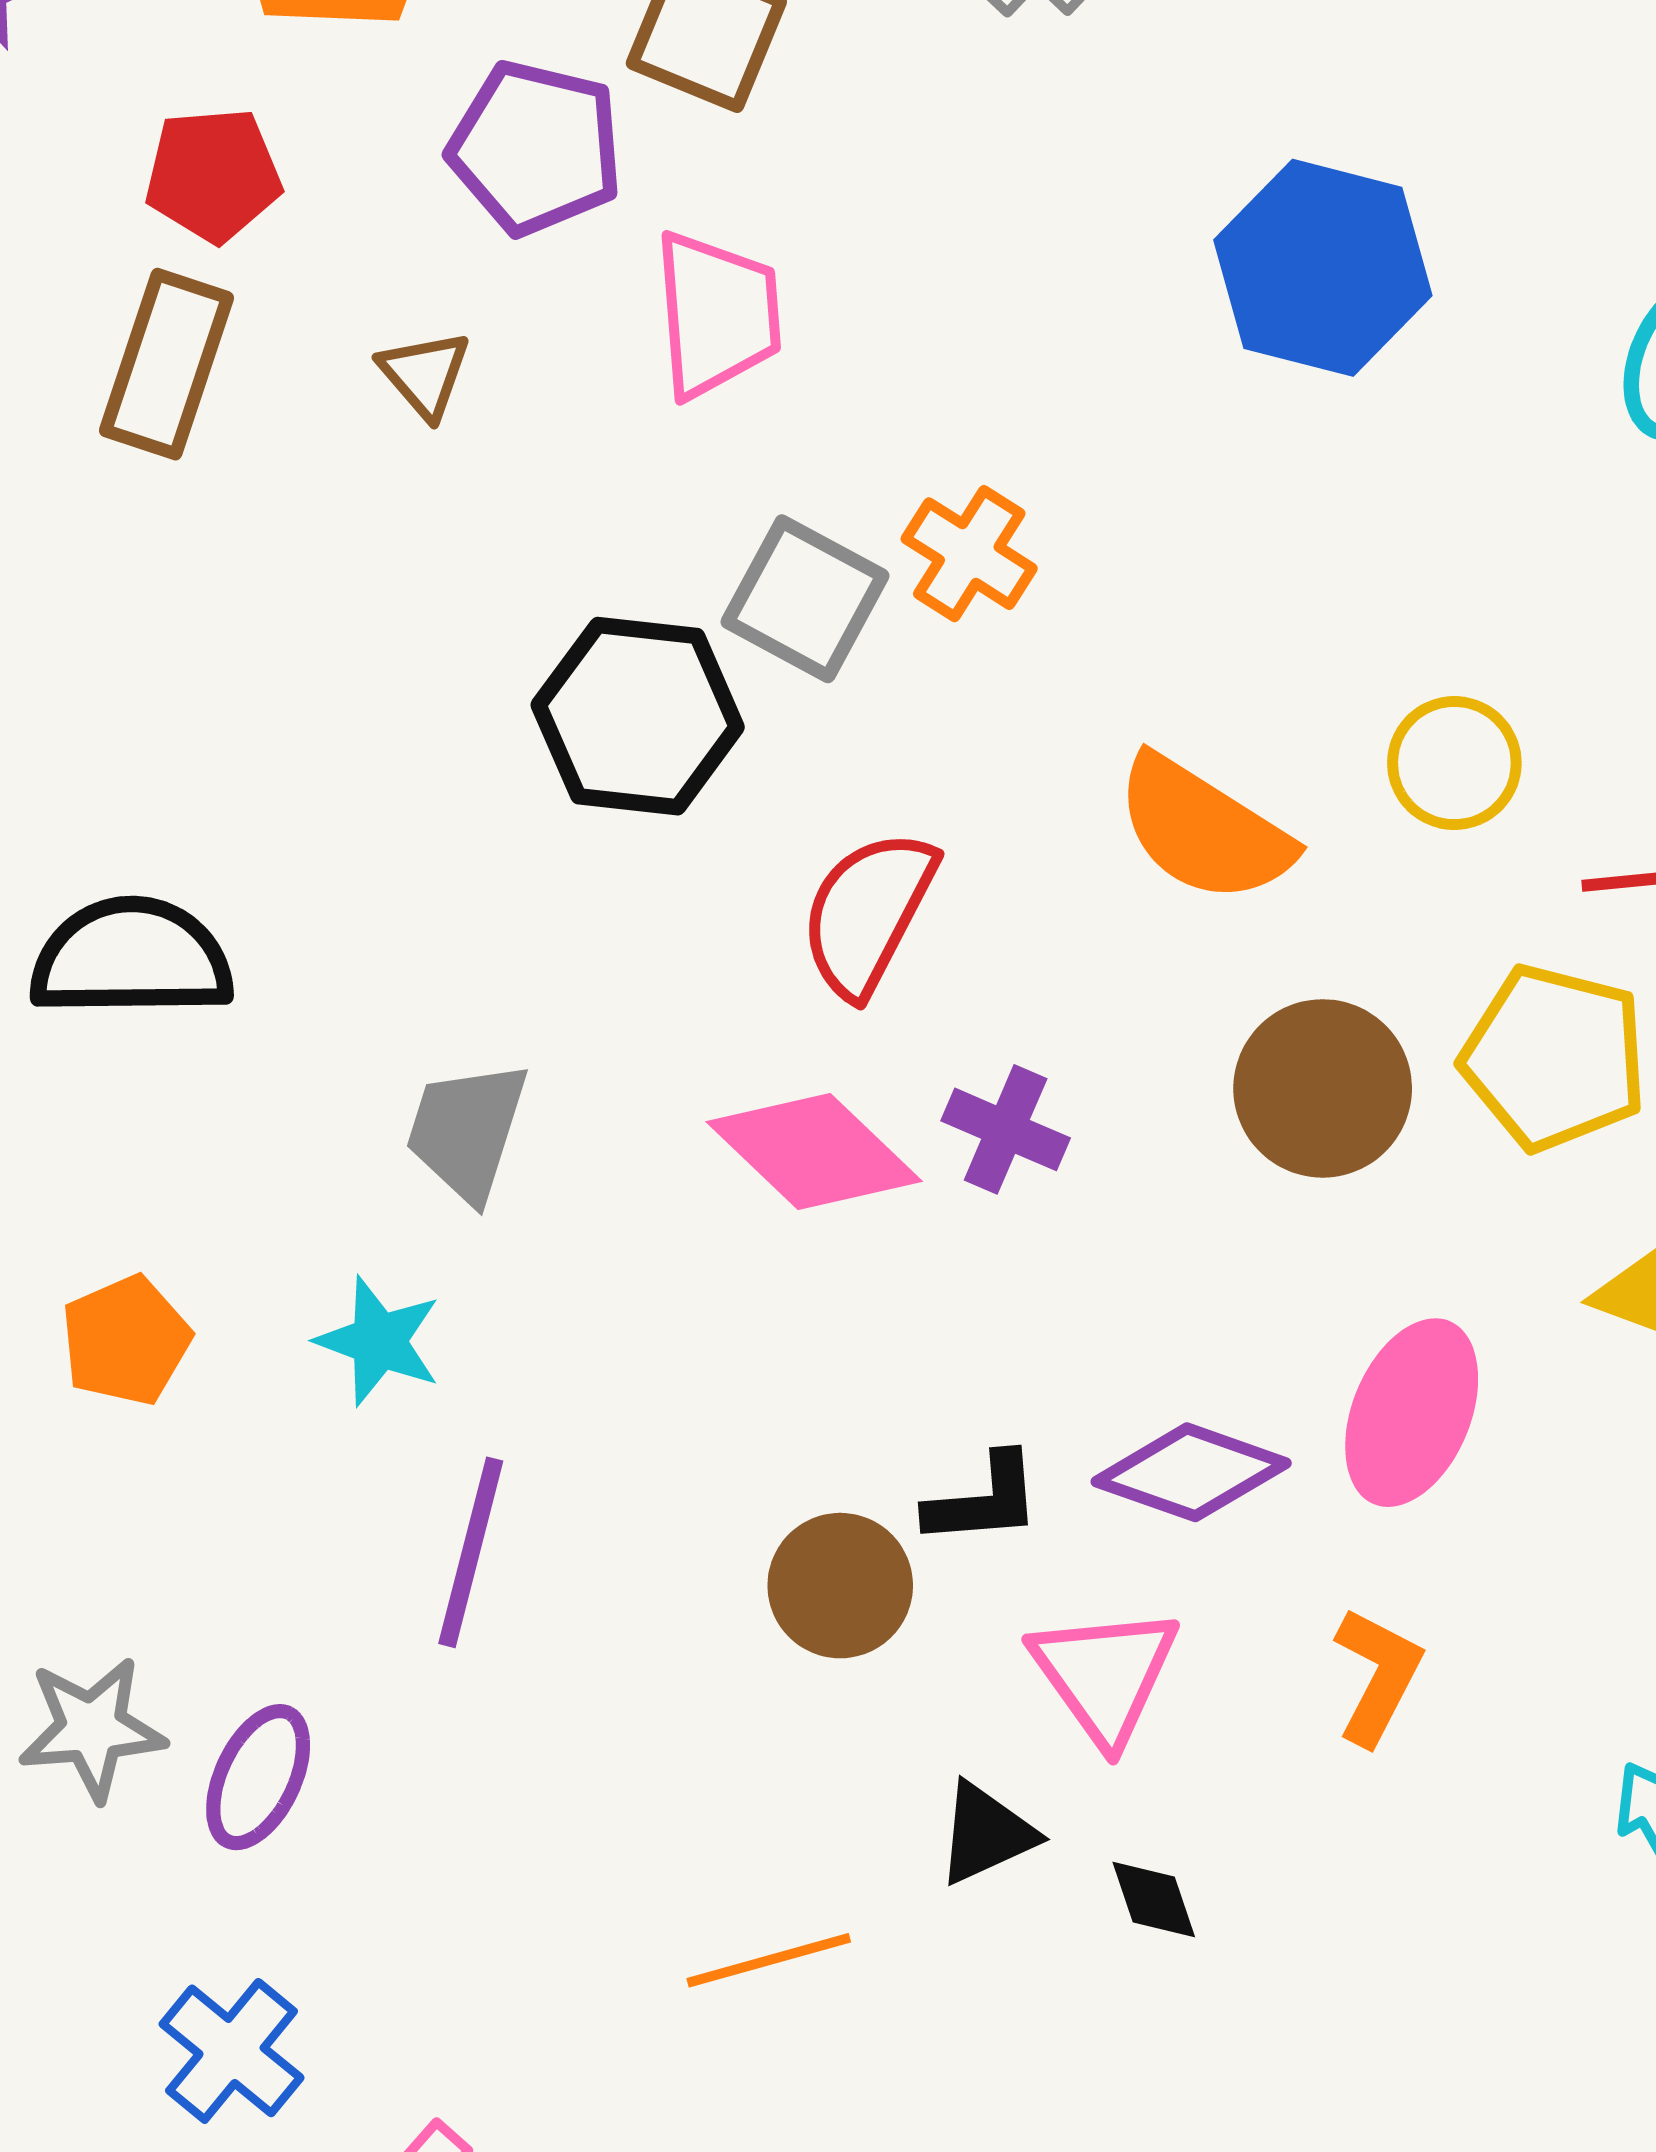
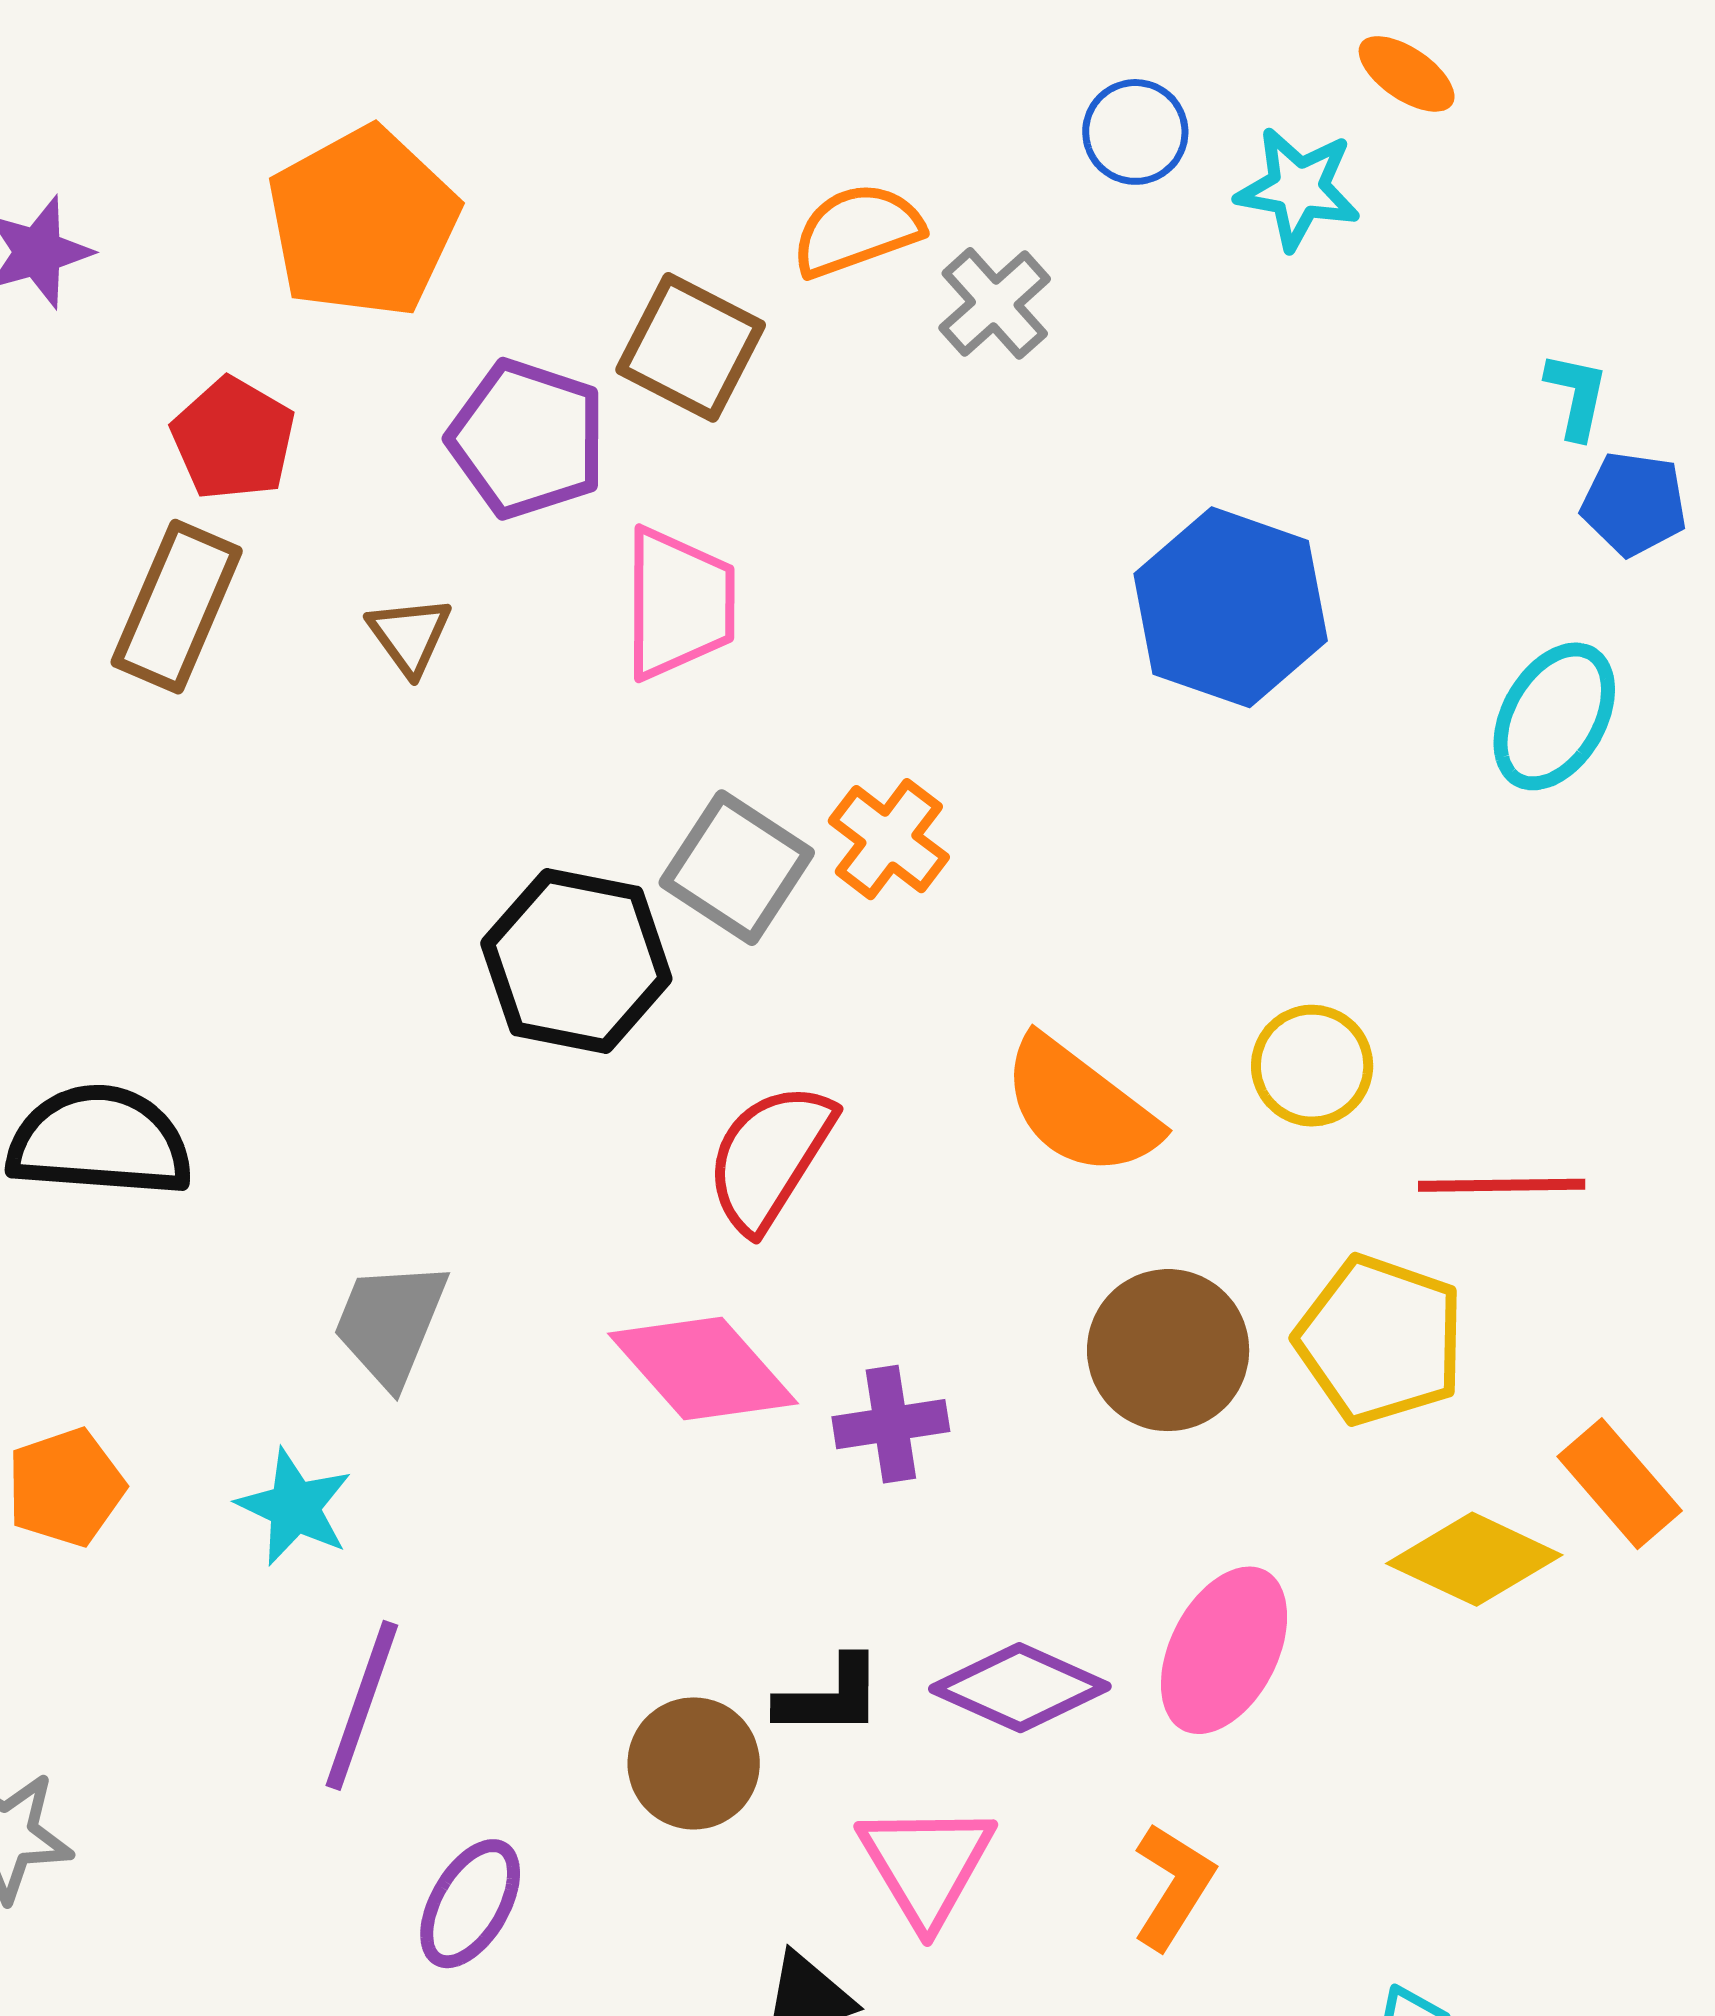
red pentagon: (213, 175) -> (233, 439), turned 30
purple cross: (1006, 1129) -> (891, 1424), moved, turned -37
purple ellipse: (258, 1777) -> (470, 1904), moved

